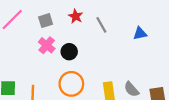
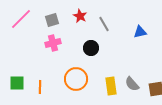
pink cross: (47, 45) -> (53, 43), turned 35
black circle: (69, 52) -> (91, 48), moved

